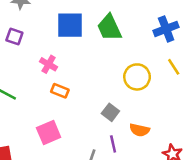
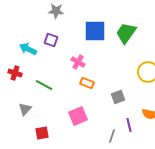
green trapezoid: (109, 28) -> (126, 33), turned 60
gray square: (110, 112) -> (118, 97), moved, turned 32

